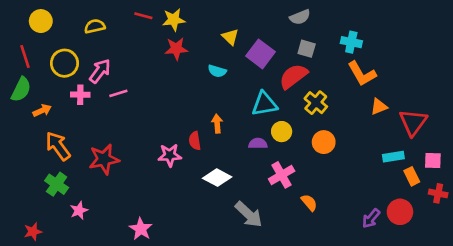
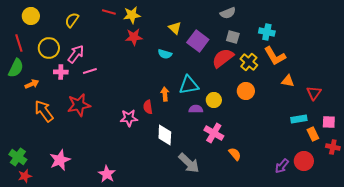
yellow semicircle: (95, 26) -> (72, 20), turned -42
yellow cross: (316, 103) -> (249, 62), moved
cyan triangle: (264, 104) -> (189, 85), moved
orange triangle: (379, 107) -> (288, 81), turned 32
red triangle: (413, 122) -> (314, 93), size x0.7
orange circle: (324, 142) -> (246, 91), moved
red star: (104, 159) -> (79, 105), moved
pink cross: (282, 175) -> (214, 133), turned -30
white diamond: (217, 178) -> (165, 135), turned 65
green cross: (57, 184) -> (18, 157), moved
pink star: (79, 210) -> (60, 160), size x1.5

